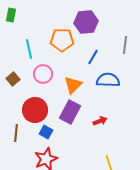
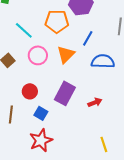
cyan line: (29, 49) -> (24, 30), turned -36
orange triangle: (73, 85) -> (66, 54), moved
red circle: (35, 110) -> (30, 91), size x0.6

